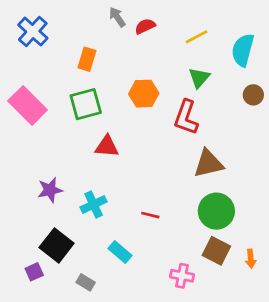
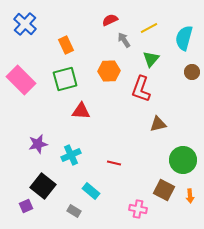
gray arrow: (117, 17) -> (124, 40), moved
orange rectangle: (87, 59) -> (66, 45), turned -42
brown triangle: (208, 164) -> (158, 124), size x0.7
green circle: (216, 211) -> (183, 160), moved
gray rectangle: (86, 282) -> (74, 211), moved

